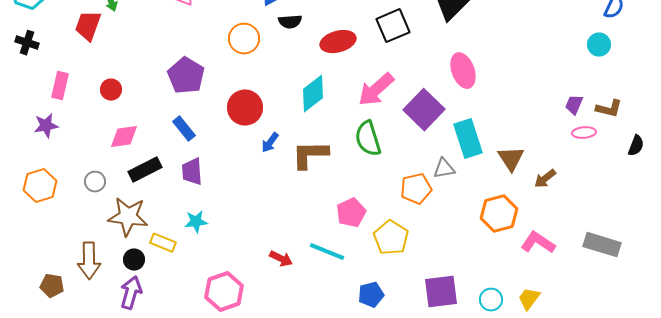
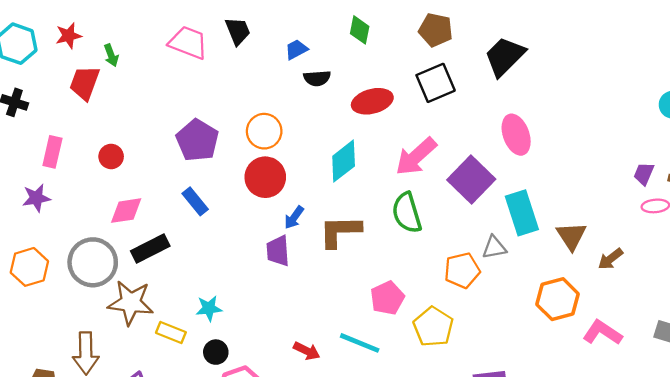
orange circle: (244, 39) -> (264, 131), moved
purple trapezoid: (192, 172) -> (278, 251), moved
gray circle: (95, 182) -> (93, 262), size x2.0
black circle: (134, 260) -> (216, 352), moved

